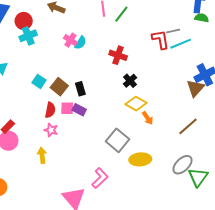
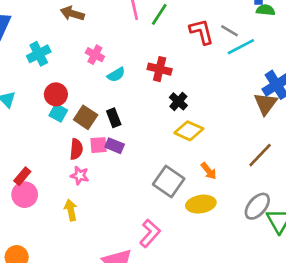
red circle: (24, 21) -> (56, 94), moved
gray line: (173, 31) -> (229, 31), turned 48
red L-shape: (160, 40) -> (202, 32), moved
cyan semicircle: (81, 43) -> (116, 75), moved, turned 32
orange arrow: (148, 118) -> (209, 171), moved

